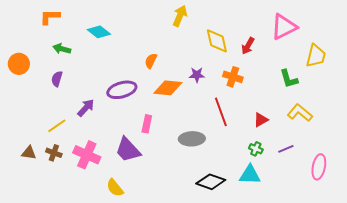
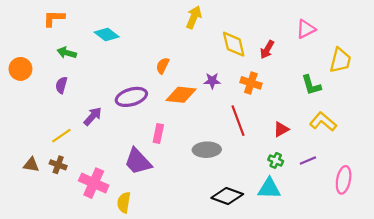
pink triangle: (284, 27) -> (306, 29), size x0.7
pink cross: (87, 155) -> (94, 183), moved
yellow semicircle: (115, 188) -> (124, 202), turned 48

